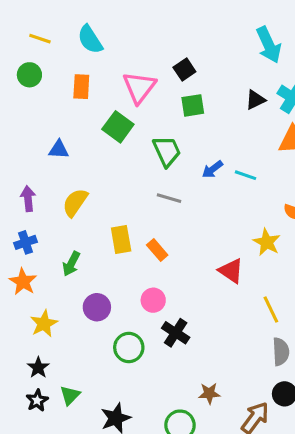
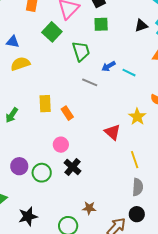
gray line: (169, 198) -> (90, 82), moved
yellow semicircle: (75, 203) -> (20, 64), moved, turned 30
purple circle: (97, 307) -> (19, 166), moved

